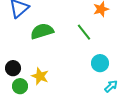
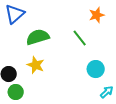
yellow star: (40, 76) -> (36, 65), moved

